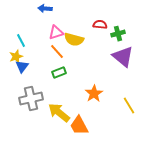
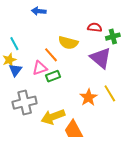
pink triangle: (56, 33) -> (40, 68), moved
purple triangle: (123, 57) -> (101, 58), moved
yellow line: (129, 106) -> (110, 93), moved
yellow arrow: (59, 113) -> (53, 117), turned -60

